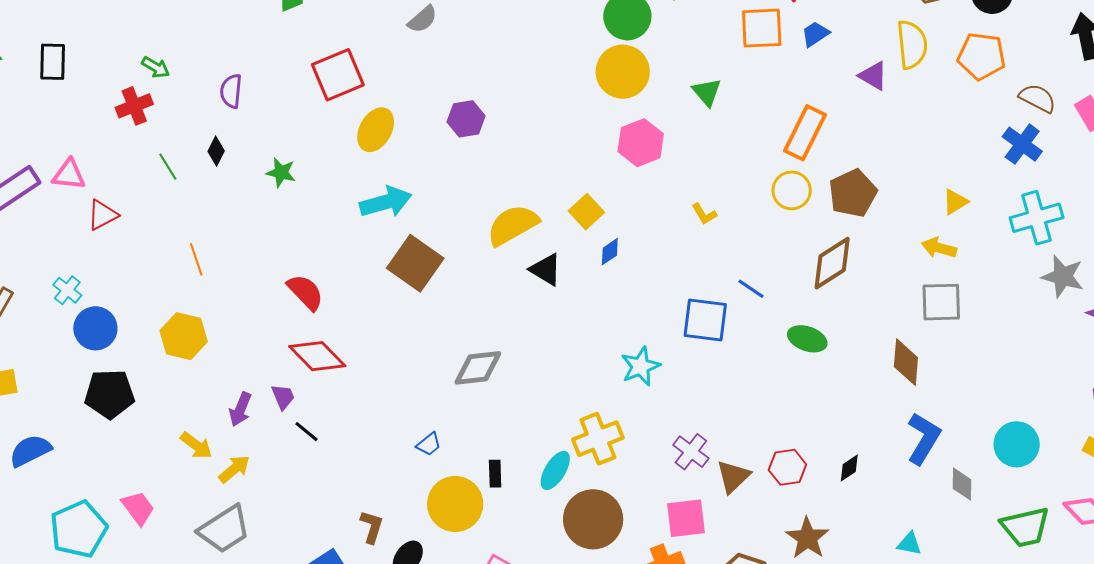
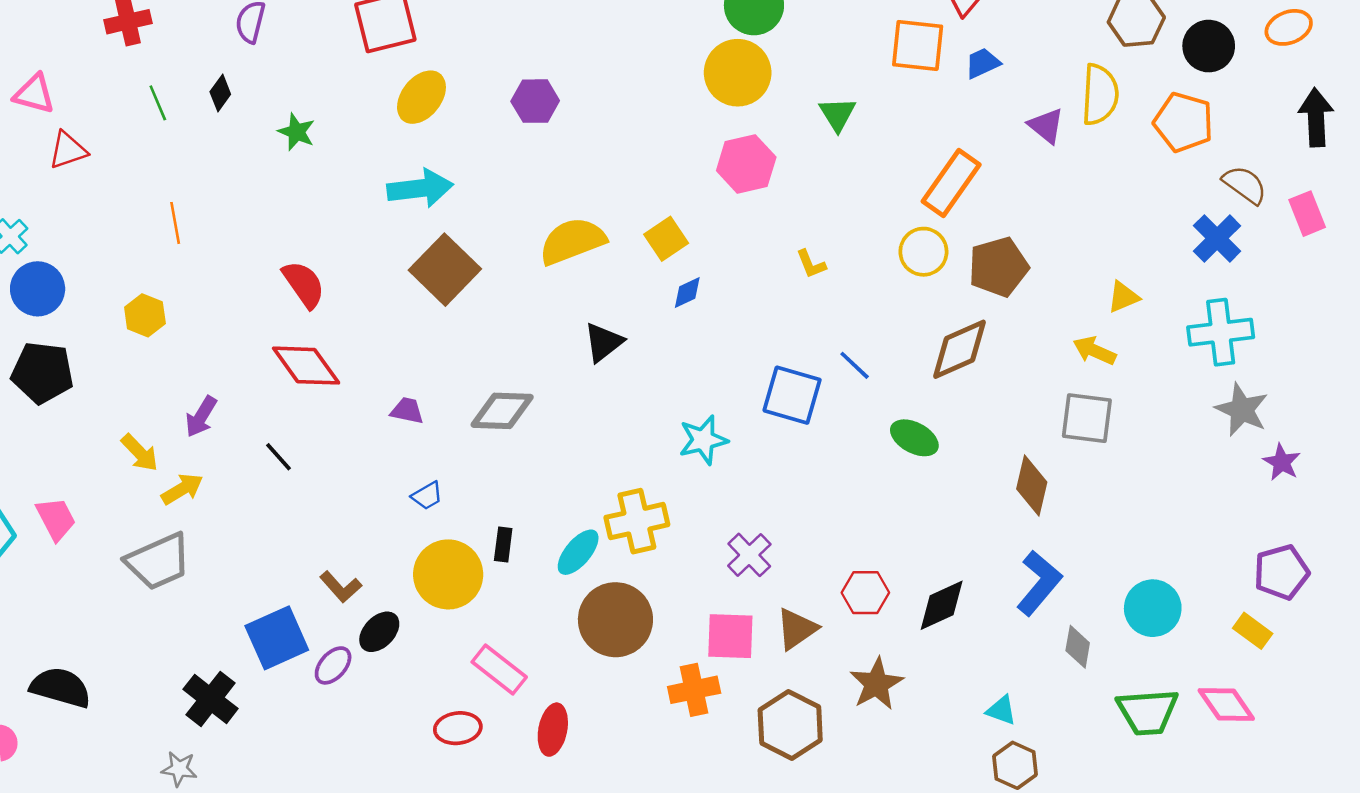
black triangle: (546, 270) -> (603, 342), moved, turned 42
yellow hexagon: (184, 336) -> (145, 315), size x0.7
purple trapezoid: (283, 397) -> (407, 411), moved, turned -64
black diamond: (849, 468) -> (942, 605), size x1.6
brown triangle: (733, 477) -> (797, 629), moved
brown L-shape: (372, 527) -> (341, 587), turned 112

